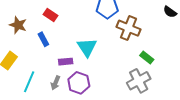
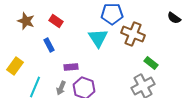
brown star: (18, 25) -> (26, 21), moved
cyan triangle: (87, 47) -> (98, 38), moved

